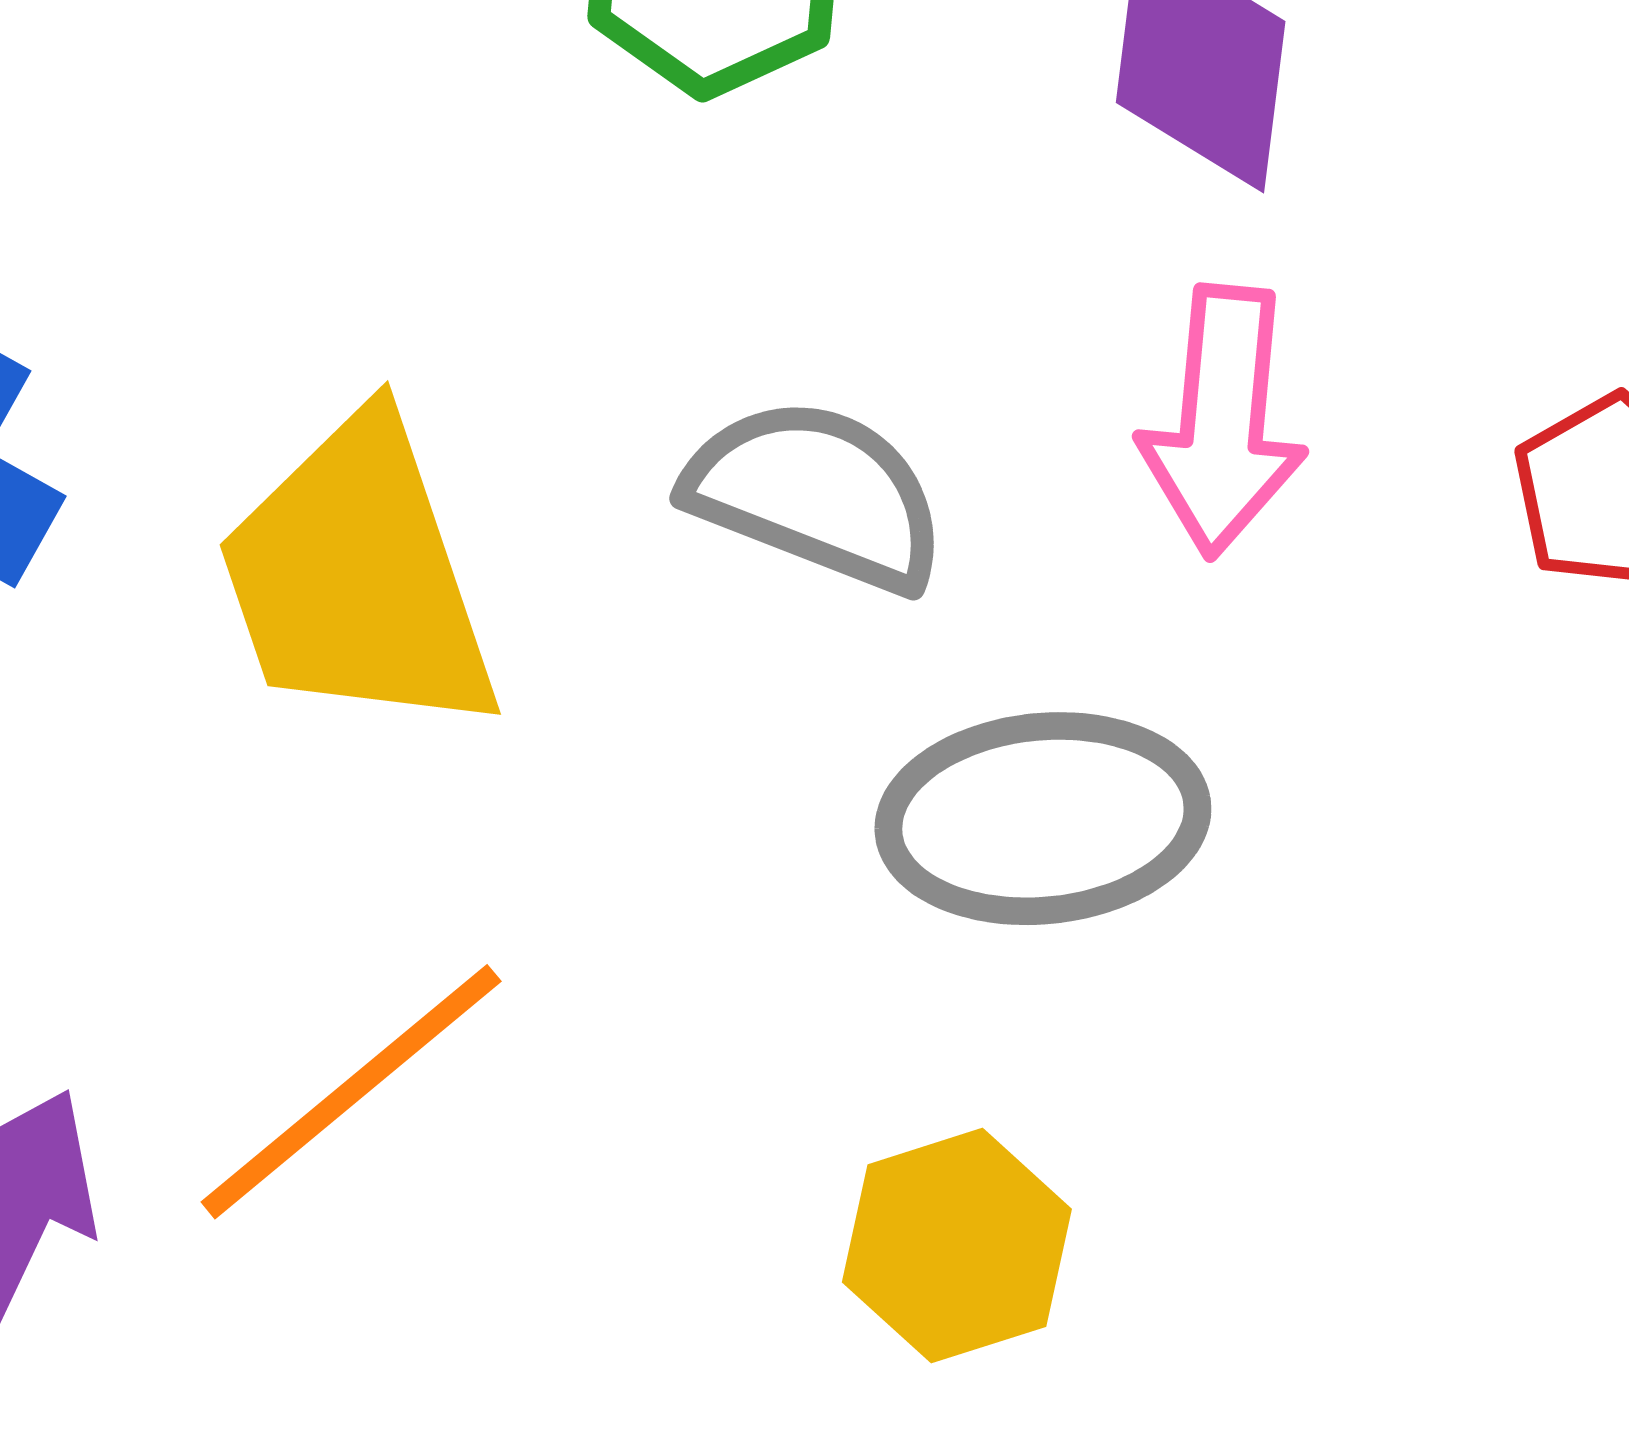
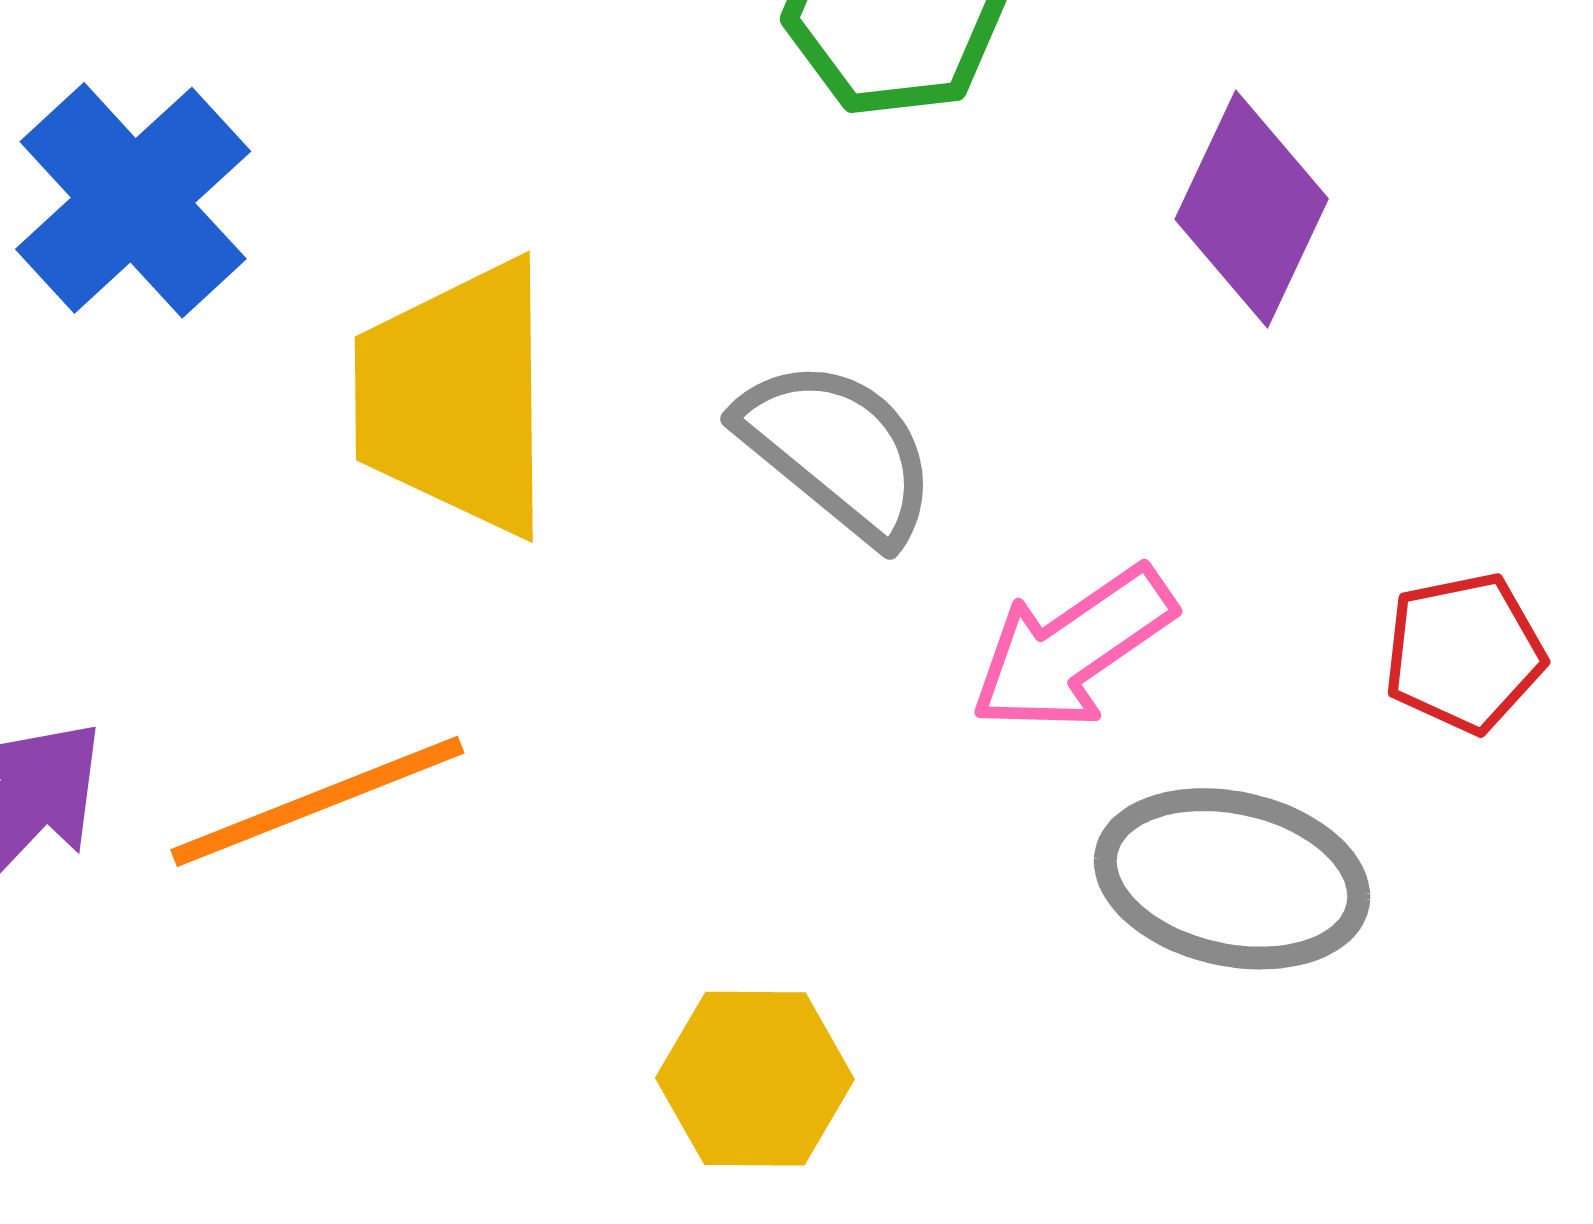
pink arrow: (1223, 421) -> (1072, 649), moved, turned 32
gray ellipse: (1043, 819) -> (1232, 879), moved

